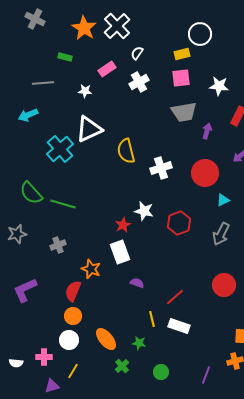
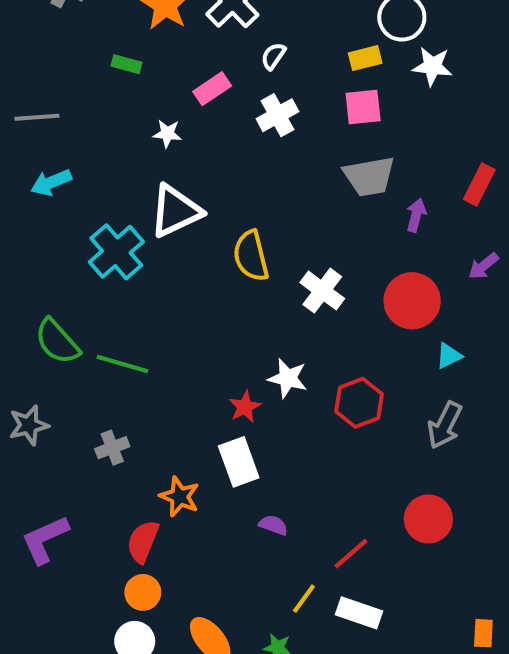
gray line: (43, 83) -> (37, 117), moved
white star: (219, 86) -> (432, 66), moved
white cross: (161, 168) -> (322, 291), turned -35
red circle: (224, 285) -> (428, 519), moved
yellow line: (152, 319) -> (304, 599), turned 49

